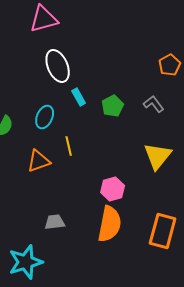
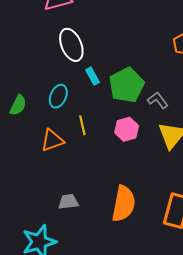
gray L-shape: (154, 104) -> (158, 100), moved
green pentagon: (113, 106) -> (127, 85), size x1.6
pink hexagon: (113, 189) -> (127, 129), moved

